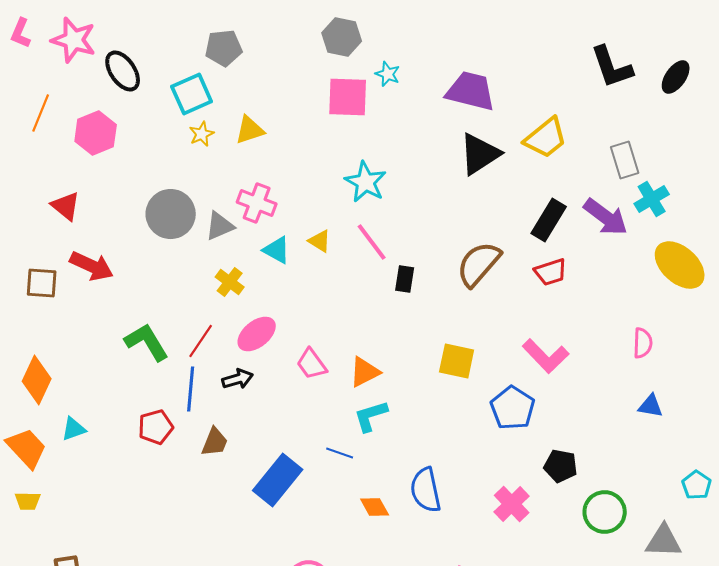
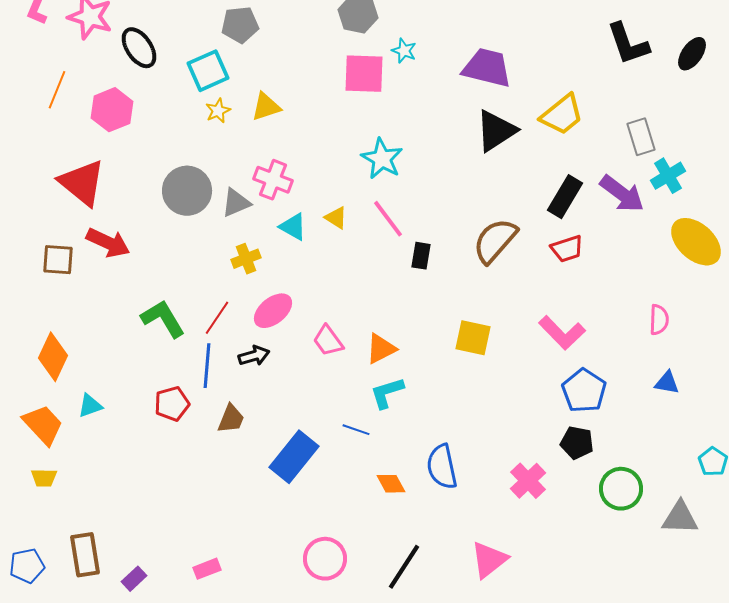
red triangle: (66, 206) -> (82, 183), size x1.6
yellow cross: (230, 282) -> (246, 259), turned 32
blue pentagon: (513, 408) -> (584, 391), moved

